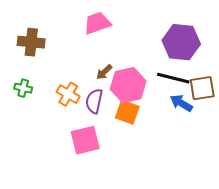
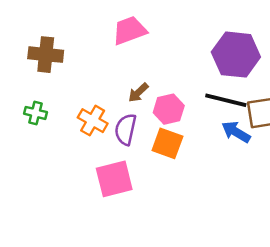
pink hexagon: (128, 85) -> (169, 109), size x0.7

